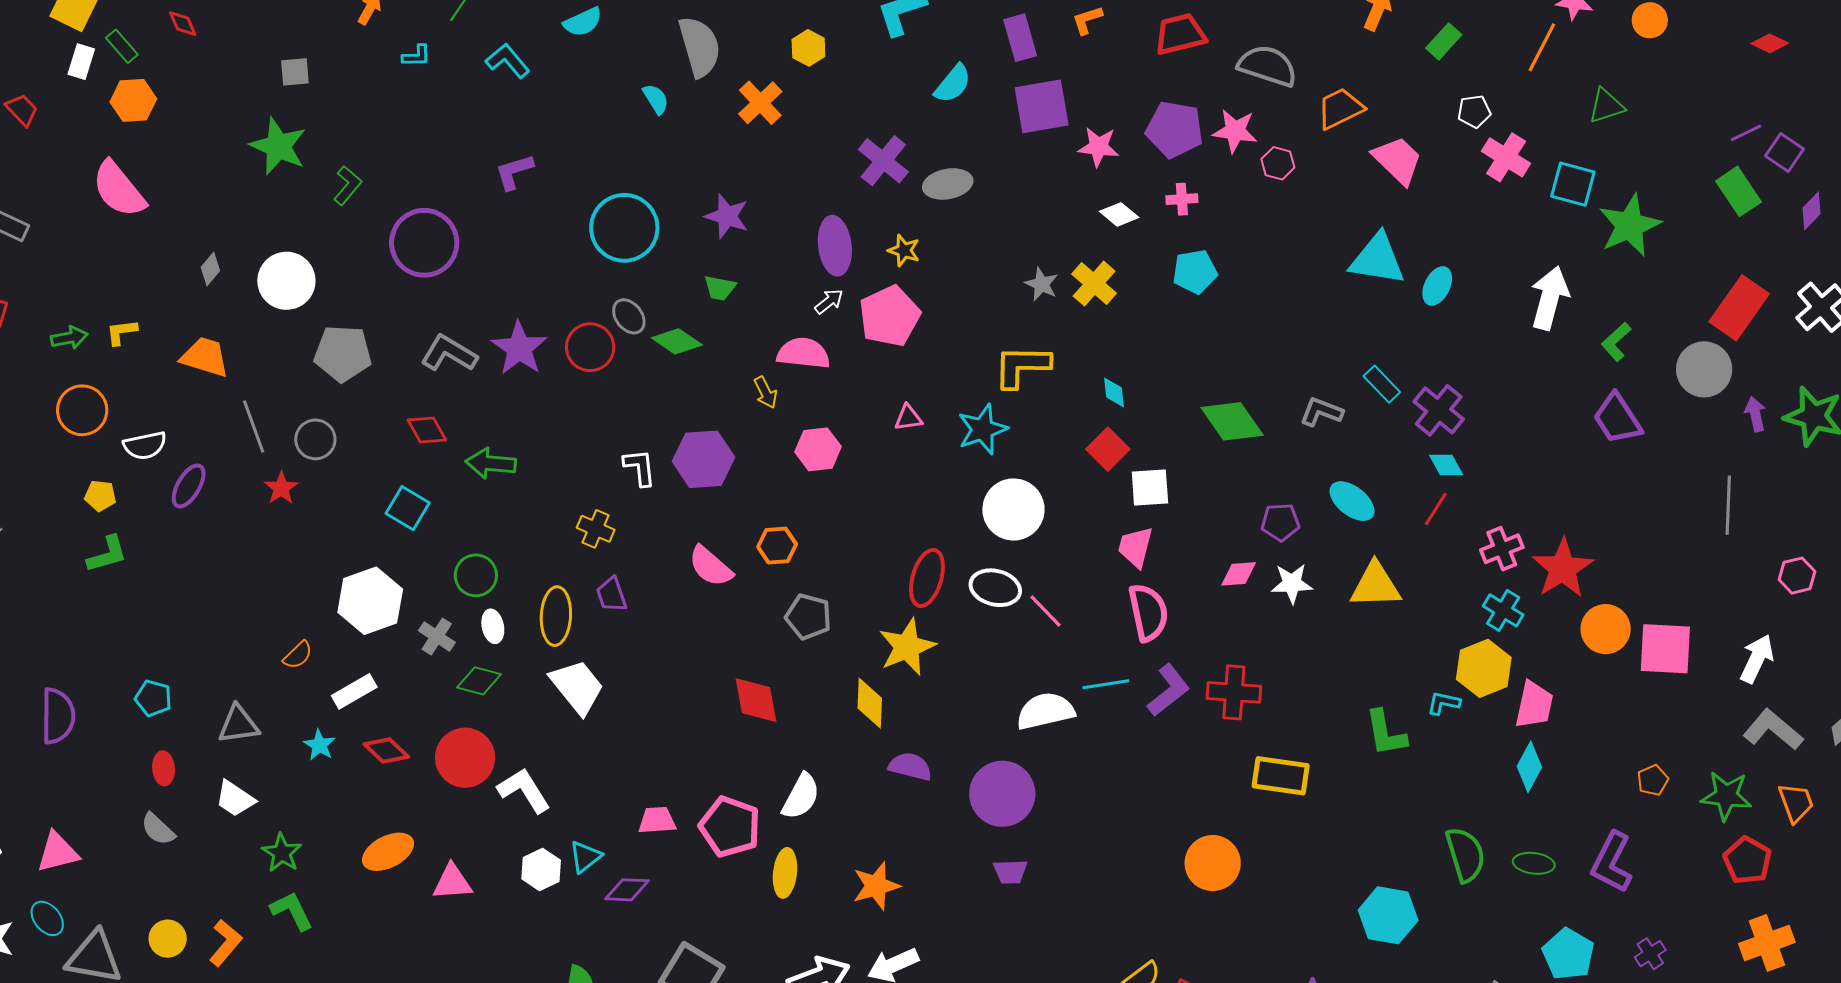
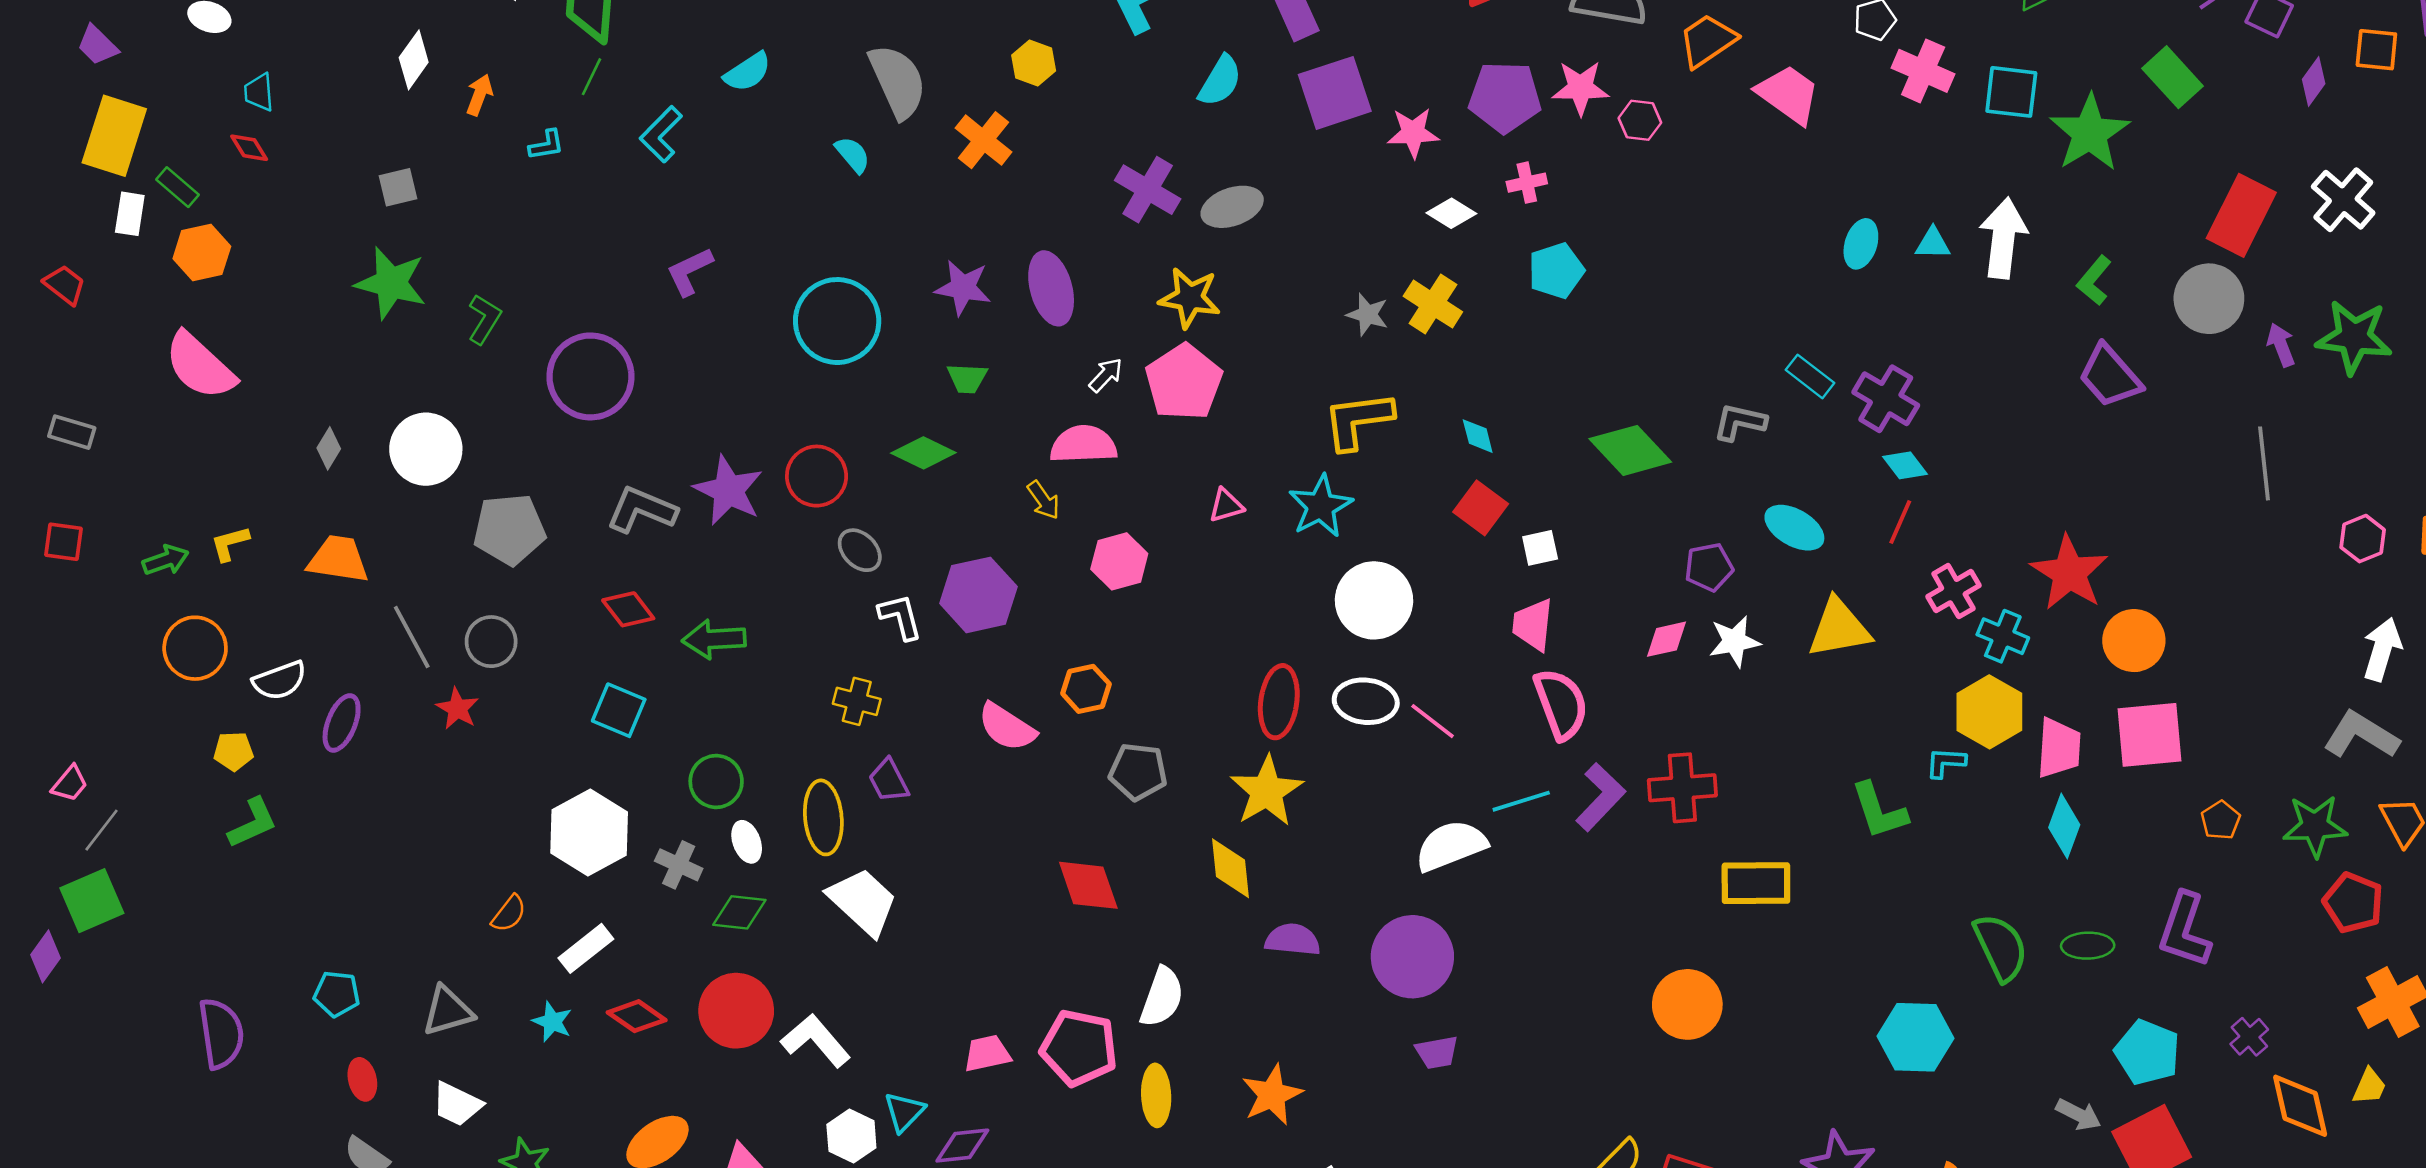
cyan L-shape: (508, 61) -> (661, 134), turned -87
green rectangle: (1739, 191) -> (2173, 77), moved
purple ellipse: (835, 246) -> (1051, 288), moved
yellow star: (904, 250) -> (1190, 298), size x1.5
cyan triangle: (1377, 259) -> (1933, 243), moved, size x0.5
gray ellipse: (629, 316) -> (860, 550), moved
white square: (1150, 487) -> (1540, 548), size x0.7
pink cross: (1502, 549) -> (1953, 591), moved
pink square: (1665, 649) -> (2149, 735), moved
white arrow: (1757, 659) -> (2382, 649), moved

